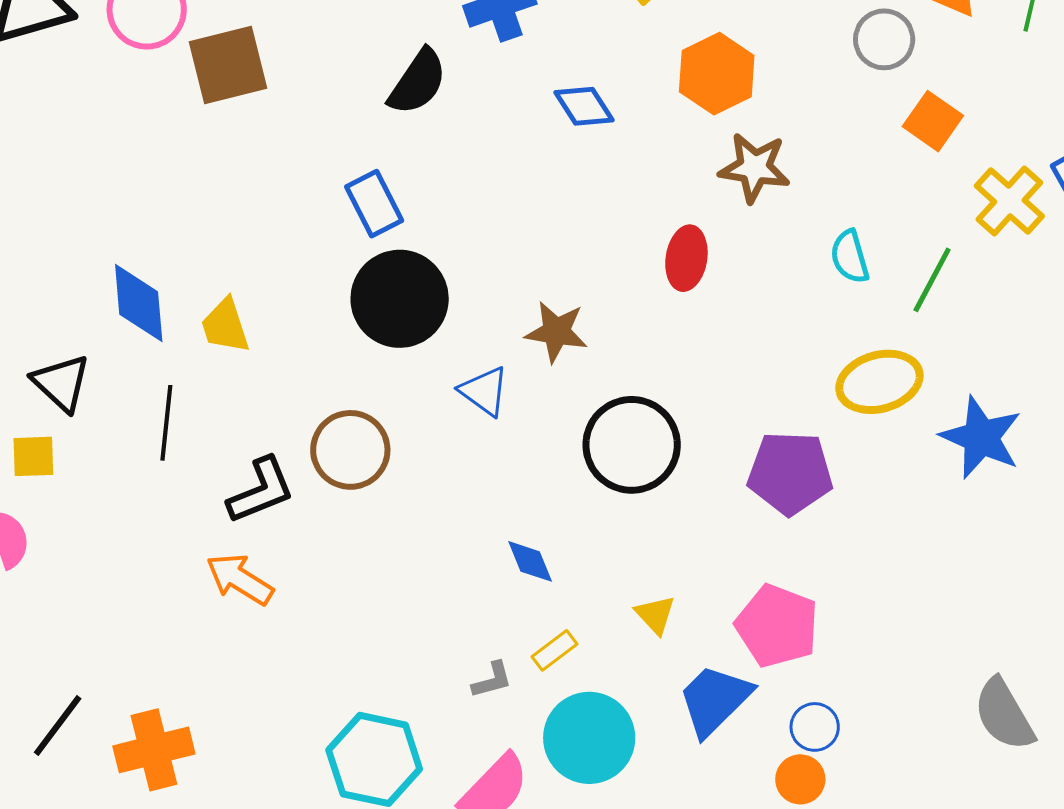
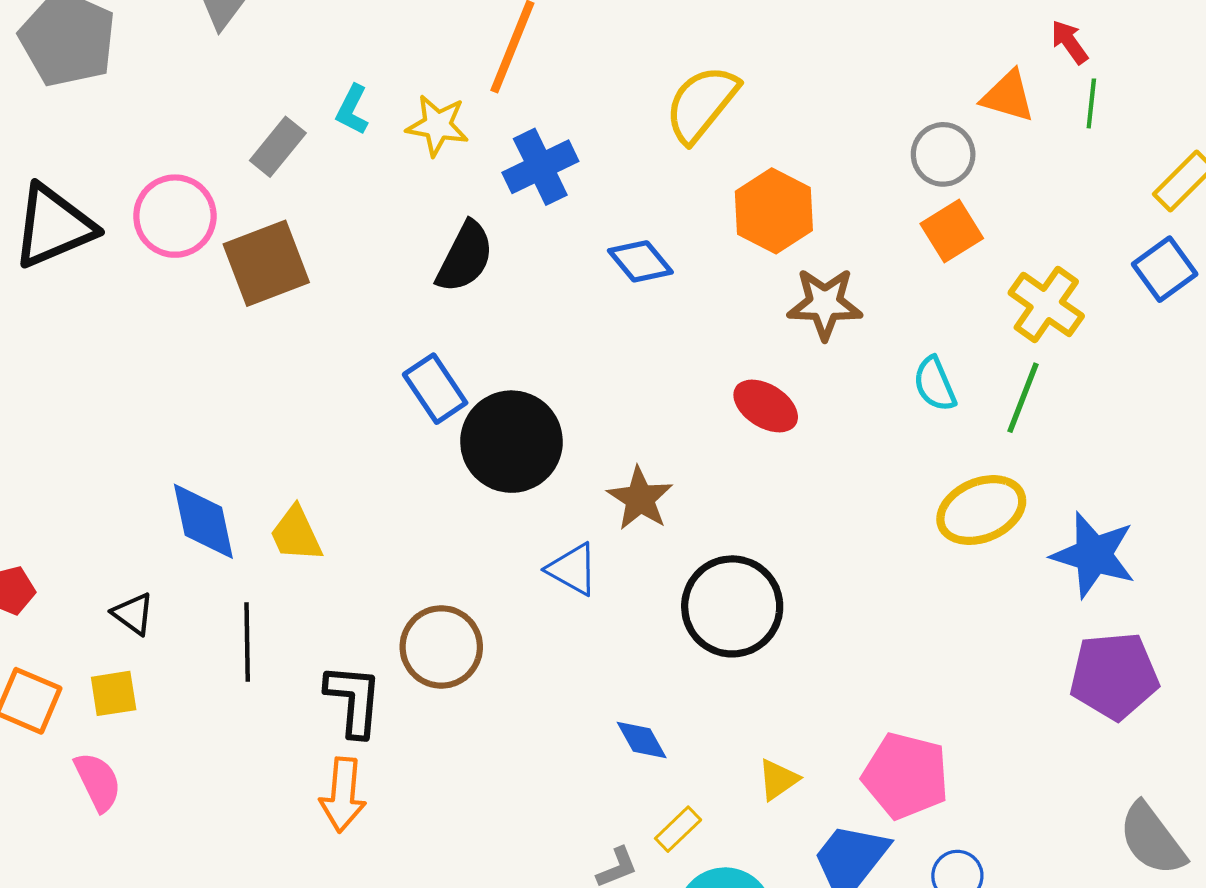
orange square: (933, 121) -> (952, 231), moved, turned 30
yellow cross: (1009, 201) -> (1046, 304), moved
red ellipse: (686, 258) -> (766, 406), turned -60
black circle: (400, 299) -> (511, 442), moved
brown star: (556, 332) -> (640, 499), turned 30
black triangle: (61, 383) -> (133, 614), size x0.7
purple pentagon: (790, 473) -> (1114, 676), moved
black L-shape: (261, 490) -> (354, 700), turned -56
orange arrow: (240, 579) -> (343, 795), turned -110
yellow triangle: (655, 615) -> (778, 779), turned 45

